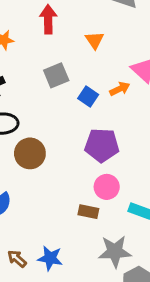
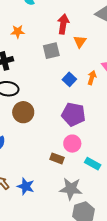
red arrow: (48, 19) -> (63, 24), moved
gray square: (56, 75) -> (51, 51), moved
orange arrow: (120, 89) -> (92, 78), turned -56

